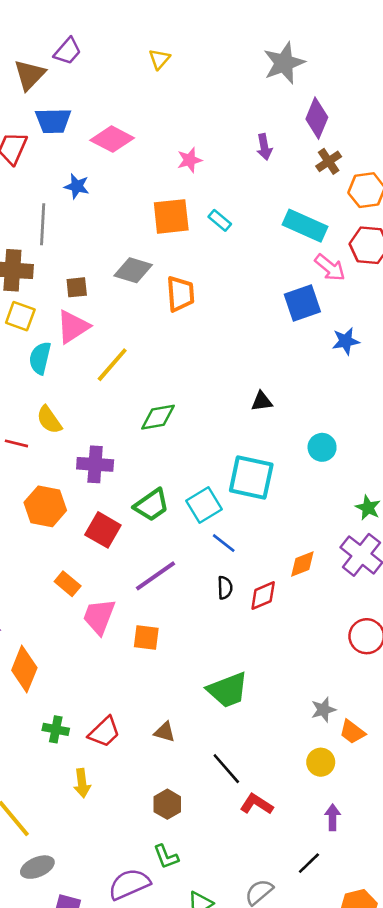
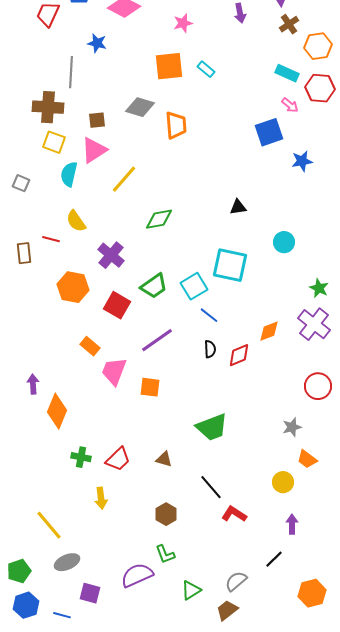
cyan rectangle: (305, 226) -> (287, 73), moved, size x0.7
pink arrow: (330, 268) -> (290, 105), size x0.7
purple cross: (95, 464) -> (111, 255), turned 36
gray star: (323, 710) -> (292, 427), moved

